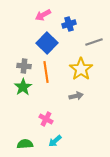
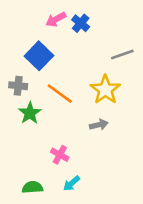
blue cross: (69, 24) -> (81, 23), moved, turned -32
blue square: (47, 43) -> (39, 56), moved
gray cross: (24, 66) -> (18, 86), moved
orange line: (46, 72) -> (60, 94), turned -45

